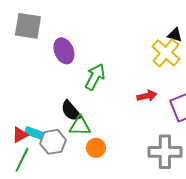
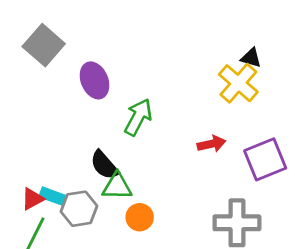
gray square: (28, 26) -> (44, 45), turned 32

